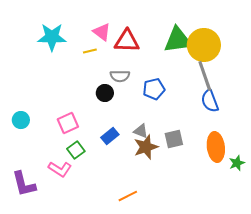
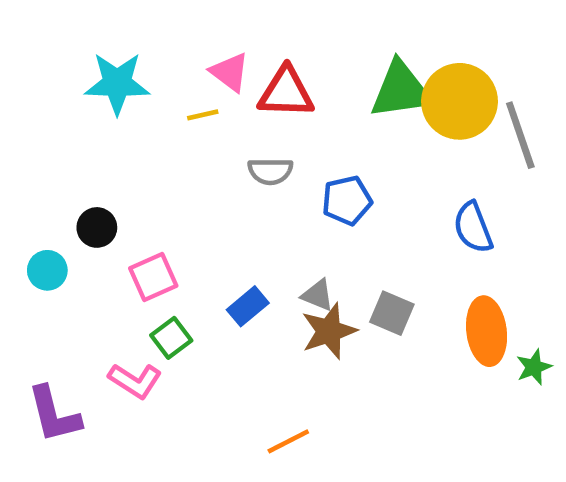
gray line: (205, 76) -> (520, 135), moved
black circle: (105, 93) -> (97, 227), moved
gray square: (174, 139) -> (392, 313), turned 36

